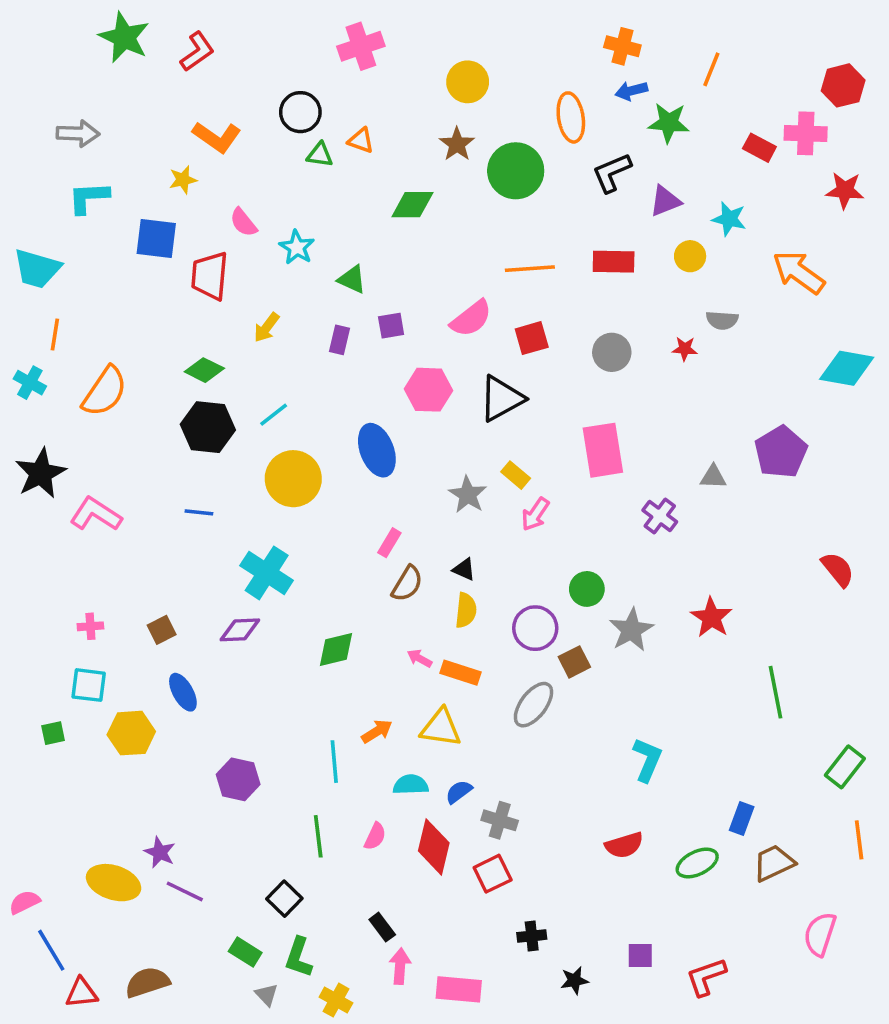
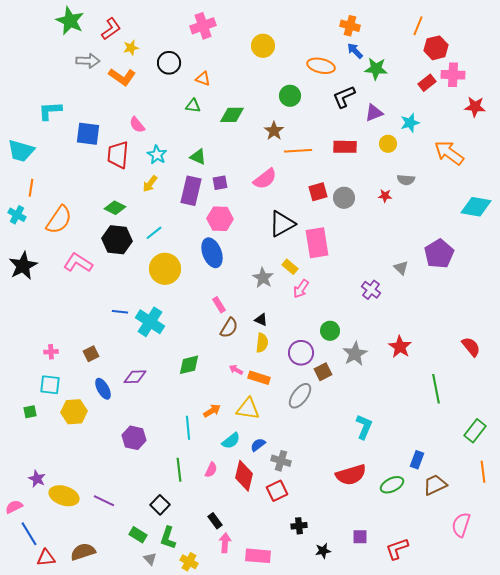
orange line: (711, 69) -> (418, 26), moved
red hexagon: (843, 85) -> (436, 48), moved
blue arrow: (631, 91) -> (355, 51), turned 60
orange ellipse: (571, 117) -> (321, 66), turned -68
gray arrow: (78, 133) -> (88, 61), moved
brown star: (457, 144) -> (274, 131), moved
red rectangle: (759, 148) -> (427, 83), turned -66
green triangle: (320, 155) -> (193, 106), moved
green circle: (516, 171) -> (290, 96), size x0.7
yellow star: (183, 180) -> (131, 48), moved
cyan star: (729, 219) -> (410, 123), turned -30
cyan star: (297, 247) -> (157, 155), moved
red square: (532, 338) -> (318, 192), moved
purple rectangle: (340, 340) -> (191, 191), size x1.8
pink hexagon: (428, 390) -> (220, 219), moved
pink rectangle: (603, 450) -> (317, 243), moved
gray triangle: (713, 477) -> (401, 268), turned 42
blue line: (199, 512) -> (120, 312), moved
pink L-shape: (96, 514) -> (78, 263), moved
pink rectangle: (389, 543) -> (219, 305), turned -63
red semicircle: (838, 569) -> (471, 347), moved
purple diamond: (240, 630) -> (135, 377), moved
cyan semicircle: (411, 785) -> (231, 441), turned 144
red semicircle: (624, 845) -> (351, 475), size x1.4
purple star: (160, 852) -> (37, 479), moved

